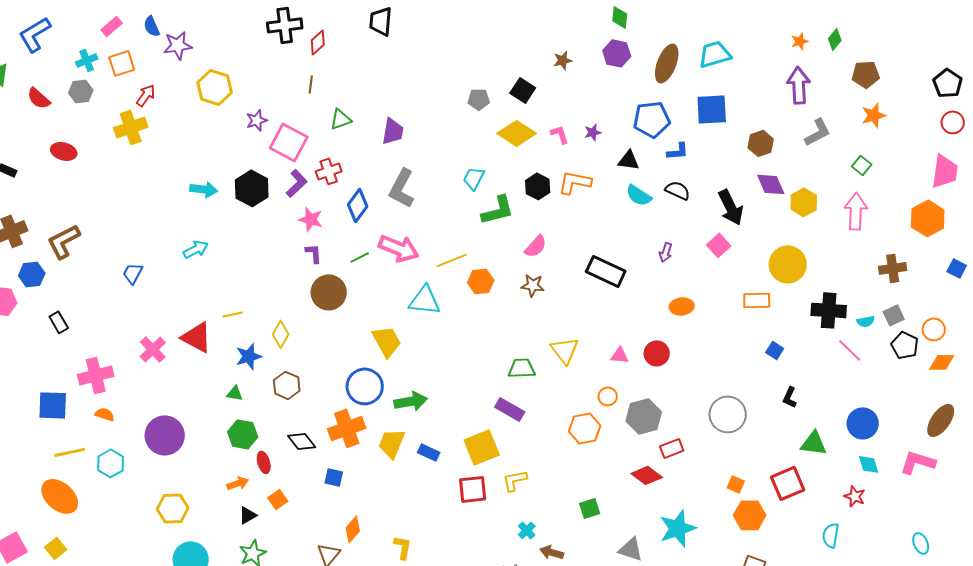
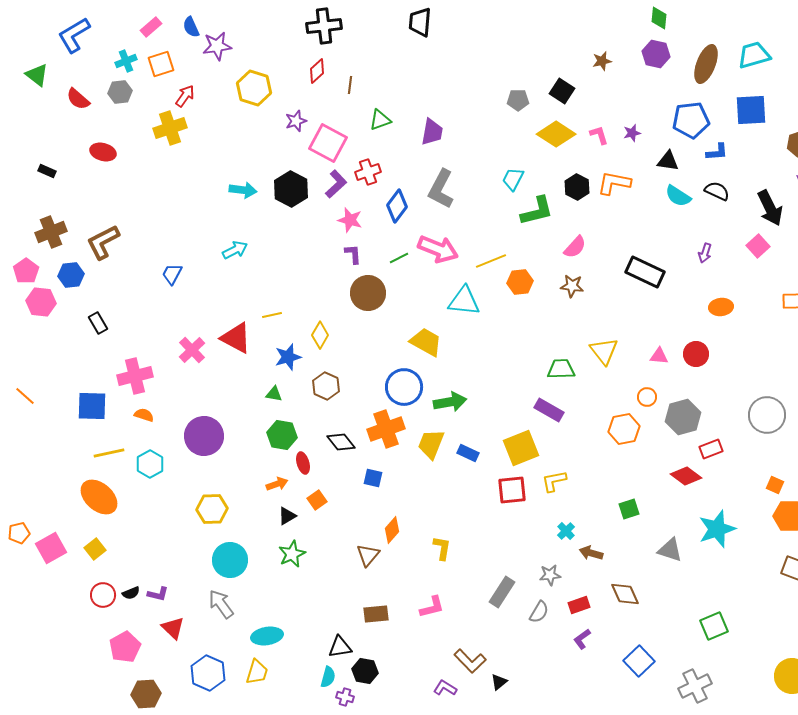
red diamond: (318, 42) -> (317, 71), moved
yellow trapezoid: (387, 341) -> (426, 342), turned -32

